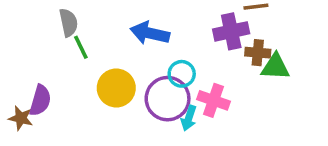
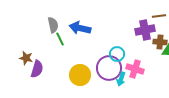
blue arrow: (150, 33) -> (80, 28), moved
yellow circle: (116, 88) -> (80, 75), moved
brown star: (21, 118) -> (26, 58), moved

